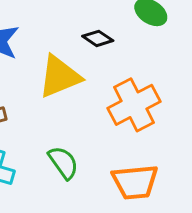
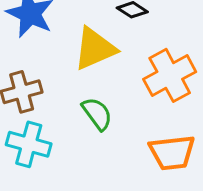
green semicircle: (63, 163) -> (97, 114), moved

